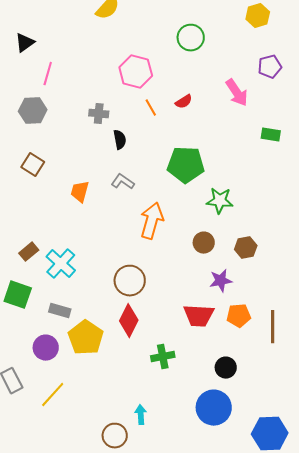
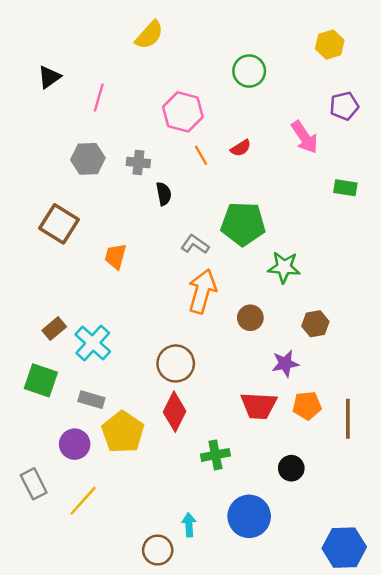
pink line: (48, 74) -> (99, 97), moved
gray hexagon: (33, 111) -> (88, 159), moved
brown square: (33, 165) -> (59, 224), size x1.4
gray L-shape: (123, 182) -> (195, 244), moved
brown circle: (204, 243) -> (250, 318), moved
blue circle: (214, 408) -> (249, 516), moved

